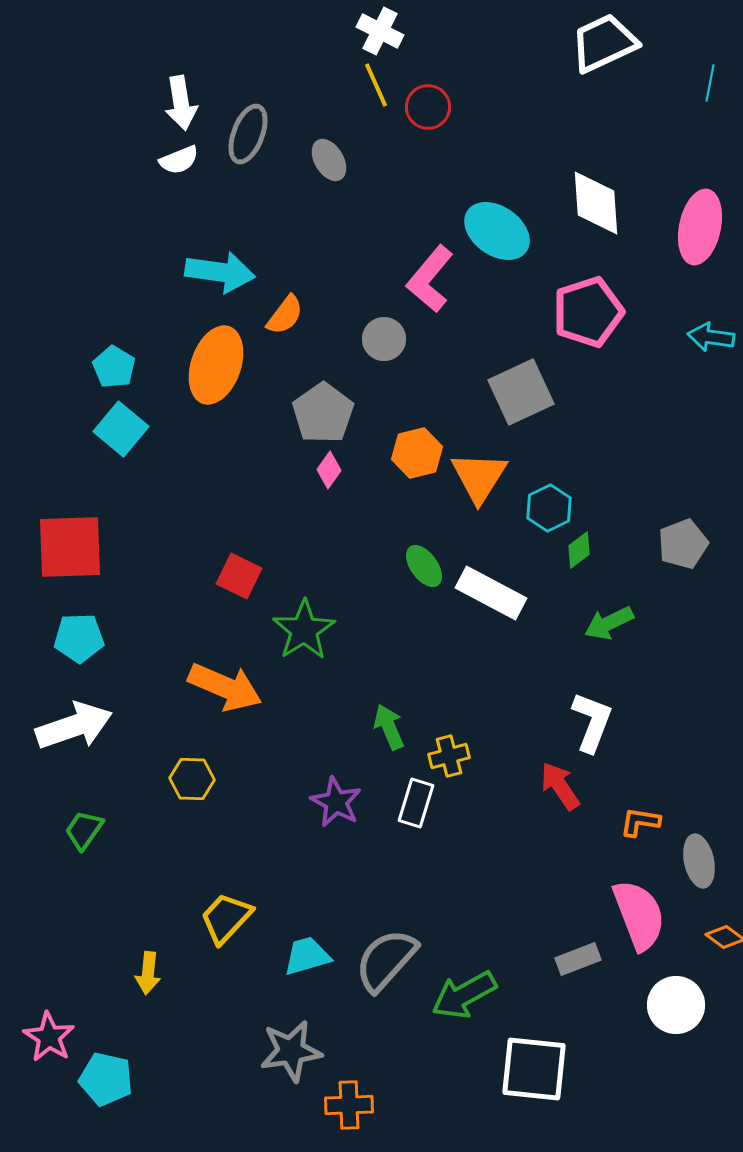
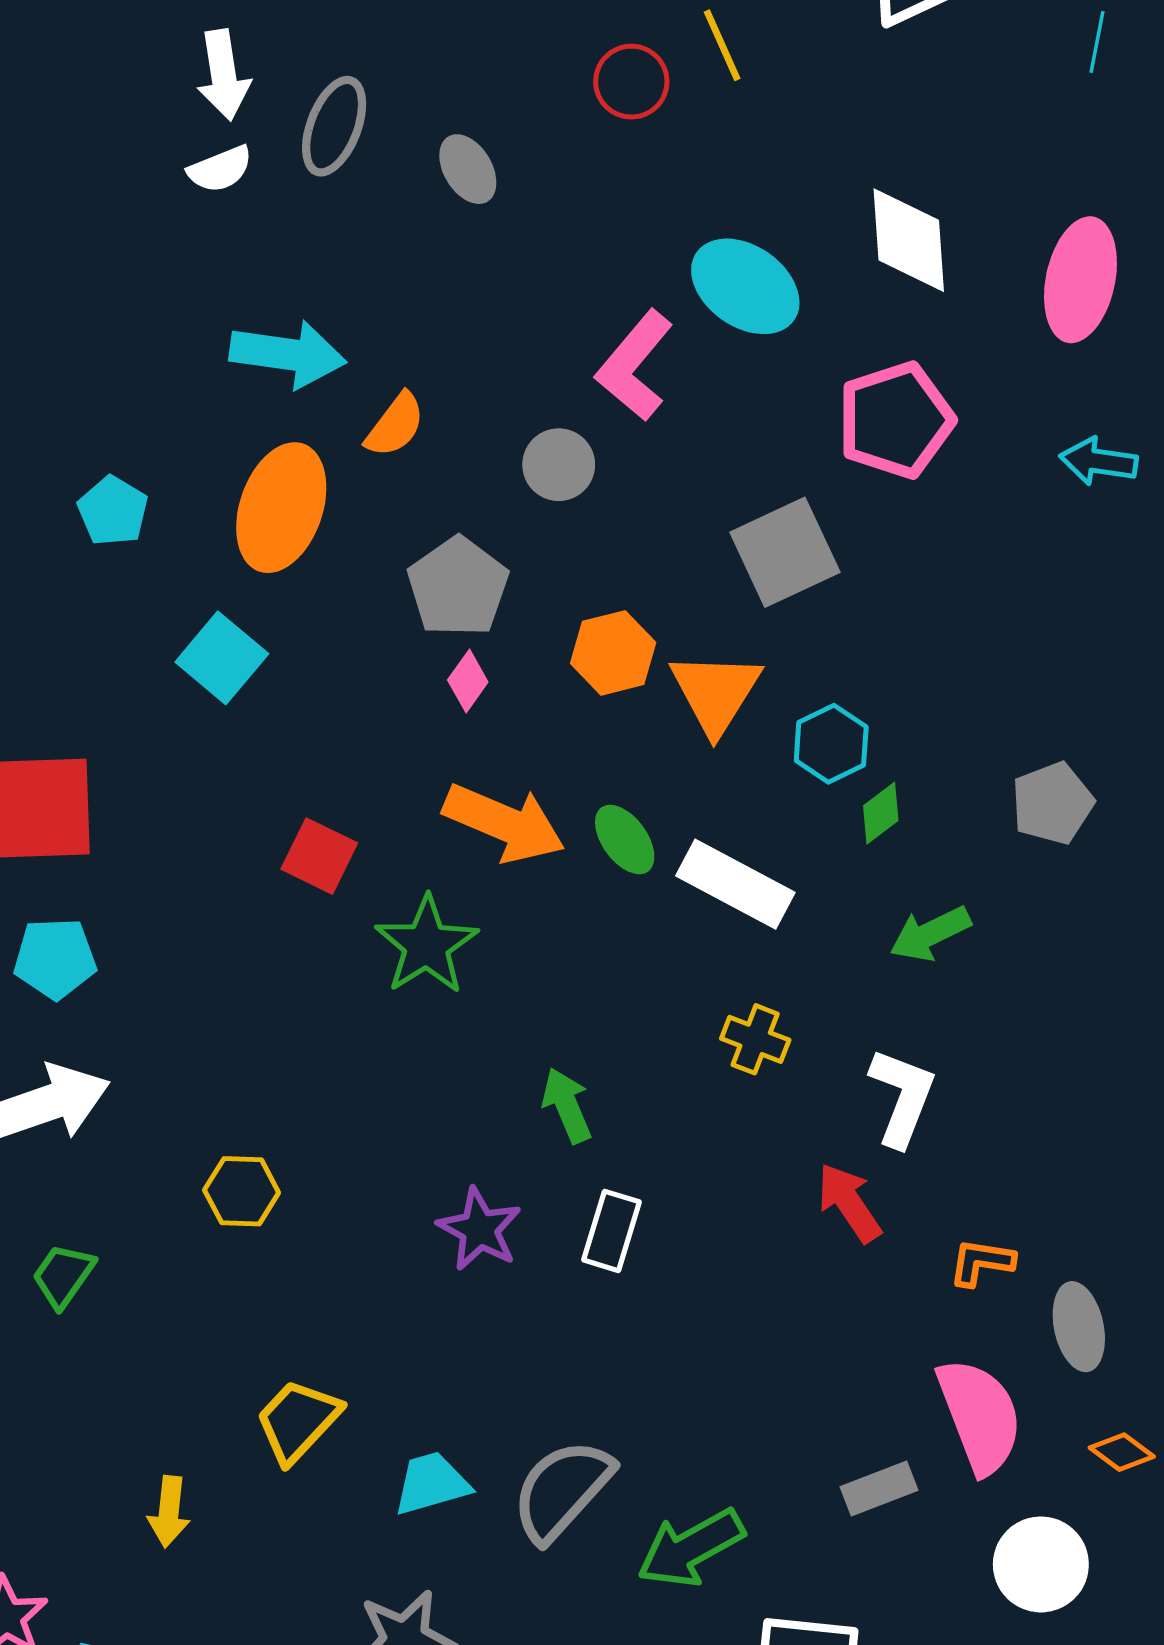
yellow line: (376, 85) -> (722, 45), moved
cyan square: (121, 429) -> (222, 658), moved
orange arrow: (225, 687) -> (504, 823), moved
yellow cross: (449, 756) -> (755, 1039), moved, turned 36

